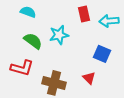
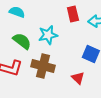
brown cross: (54, 83) -> (43, 66), moved

